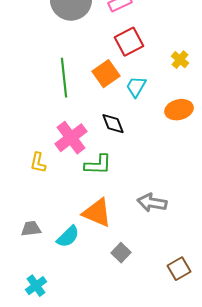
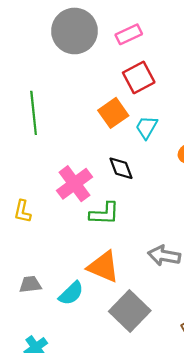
green line: (64, 78) -> (34, 113), moved
yellow L-shape: (38, 163) -> (22, 211), moved
gray square: (121, 253) -> (130, 311), size x1.8

